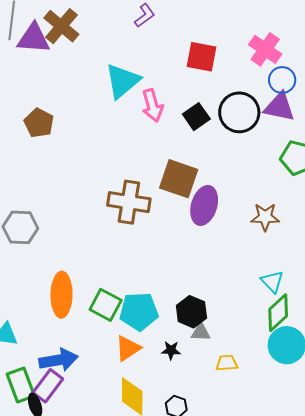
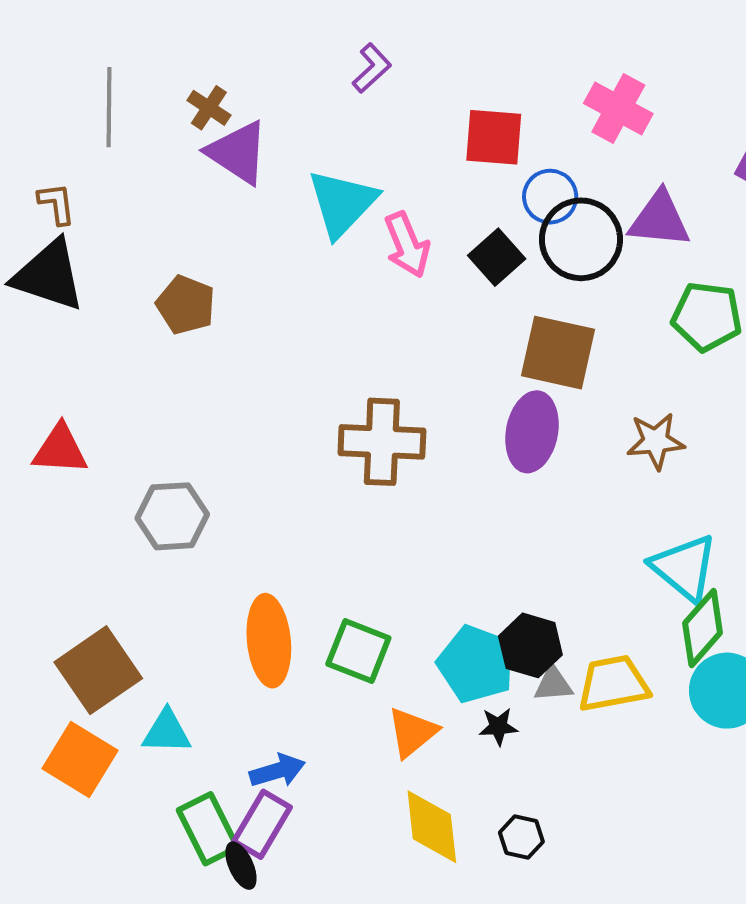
brown cross: (61, 26) -> (209, 108), size x0.6
purple triangle: (33, 38) -> (238, 152), moved, turned 36
blue circle: (282, 80) -> (550, 197), moved
brown square: (179, 179) -> (558, 353), moved
cyan triangle: (272, 282) -> (684, 568), size x1.5
cyan pentagon: (139, 312) -> (476, 664), moved, turned 30
blue arrow: (59, 360) -> (277, 771), size x0.7
yellow trapezoid: (227, 363) -> (613, 684), moved, size x1.6

